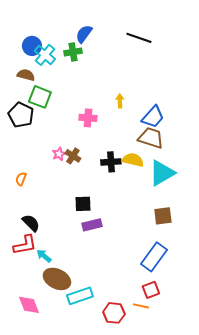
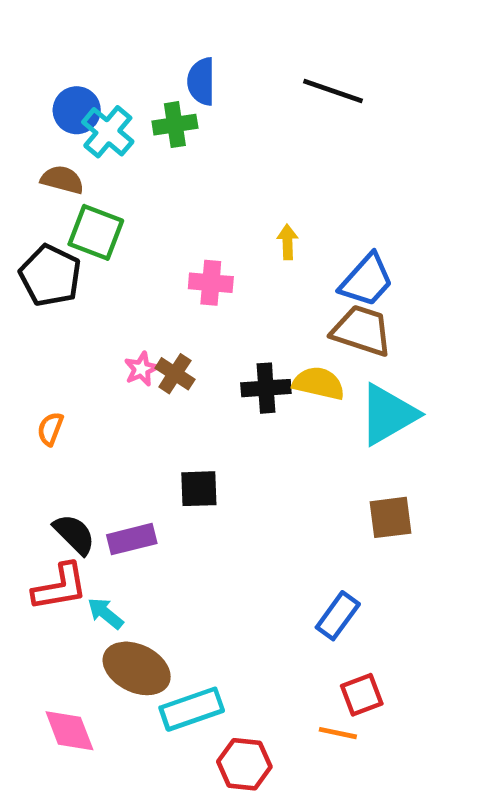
blue semicircle: (84, 34) -> (201, 81), turned -36
purple rectangle: (92, 225) -> (132, 539), moved
blue rectangle: (154, 257) -> (338, 616), moved, size x0.7
red hexagon: (114, 313) -> (244, 764), moved

